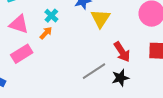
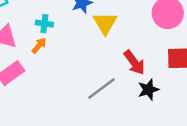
cyan cross: (51, 16) -> (44, 24), turned -32
black star: (120, 78) -> (148, 90), moved

